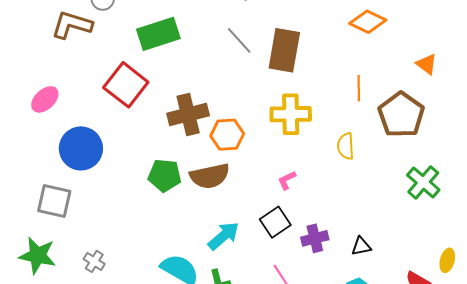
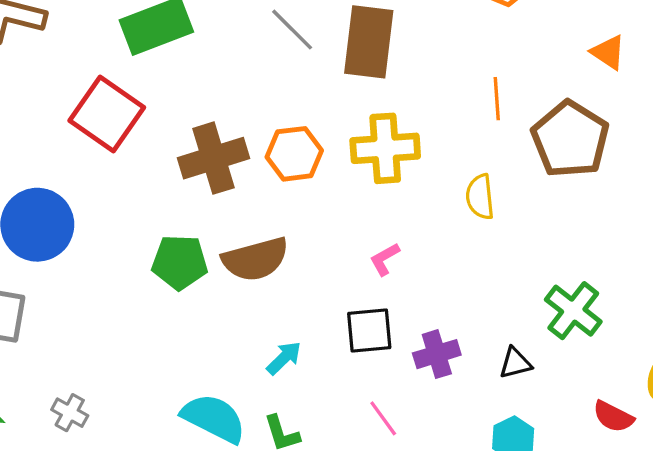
orange hexagon: (227, 135) -> (294, 154), moved
green cross: (423, 182) -> (573, 311), moved
black square: (275, 222) -> (369, 330), turned 32
cyan arrow: (224, 236) -> (284, 358), size x0.7

